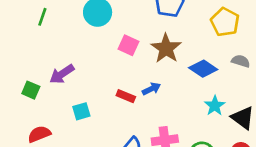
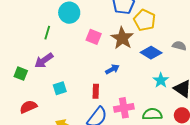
green line: (42, 17) -> (47, 33), moved
yellow pentagon: (225, 22) -> (145, 20), moved
red rectangle: (126, 96) -> (96, 91), moved, turned 72

